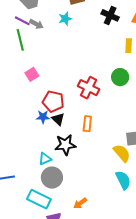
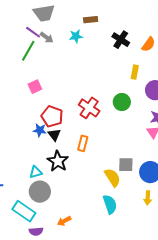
green line: (20, 40) -> (28, 51), turned 35
black star: (65, 145) -> (58, 161), turned 30

